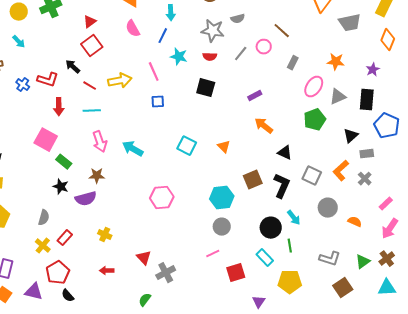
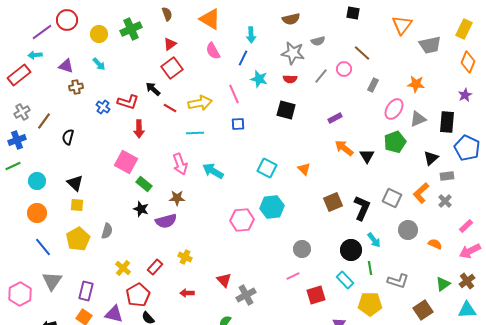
purple star: (373, 70) -> (465, 95), moved
cyan line: (92, 111) -> (195, 133), moved
black triangle: (285, 153) -> (367, 156), moved, turned 35
cyan hexagon: (222, 198) -> (272, 207), moved
gray semicircle: (44, 218) -> (107, 231), moved
pink arrow: (390, 229) -> (470, 251), turned 30
red rectangle: (65, 238) -> (155, 267), moved
gray L-shape: (330, 259) -> (398, 281), moved

